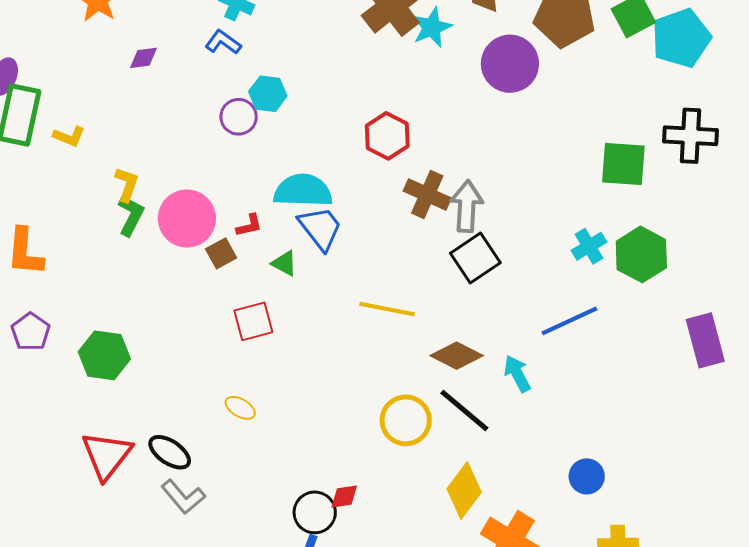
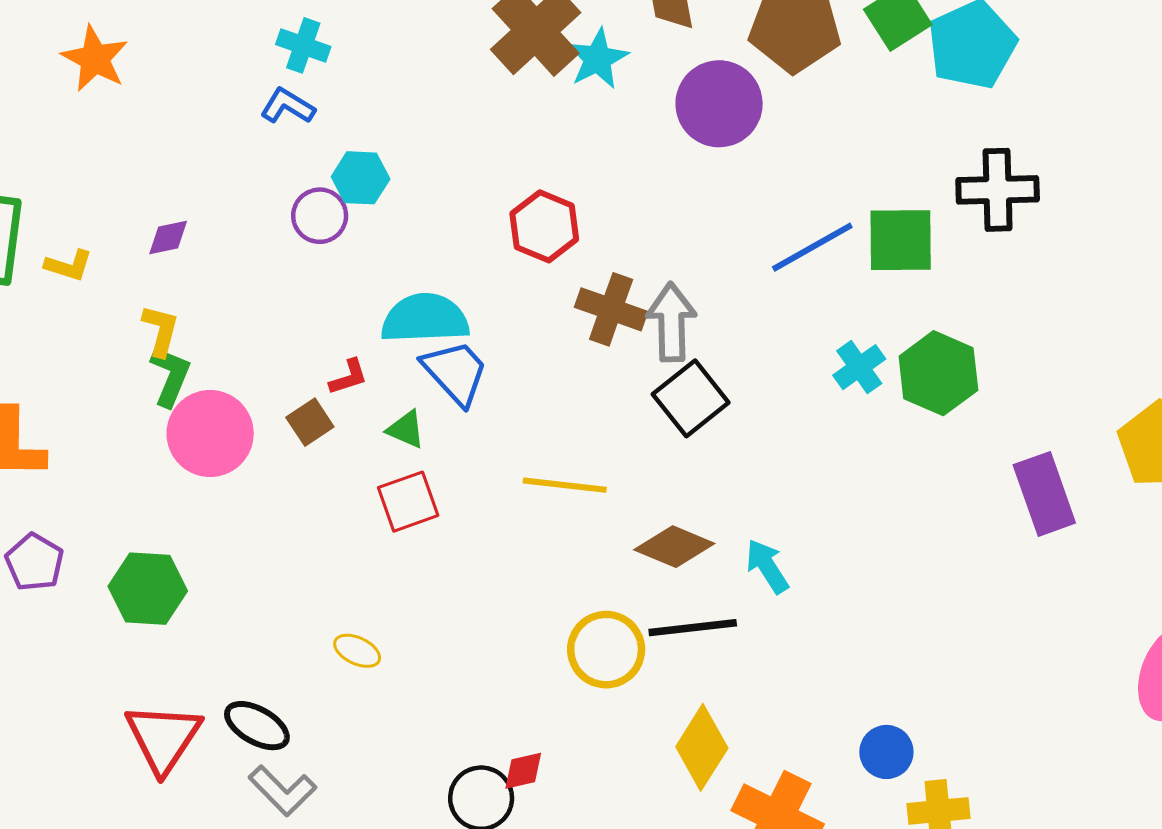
purple diamond: (144, 58) -> (168, 238), moved
pink circle: (187, 219) -> (210, 434), moved
red square: (253, 321) -> (408, 502), moved
blue line: (570, 321) -> (812, 247), moved
black line: (464, 410) -> (693, 628), turned -42
blue circle: (587, 476) -> (886, 752), moved

